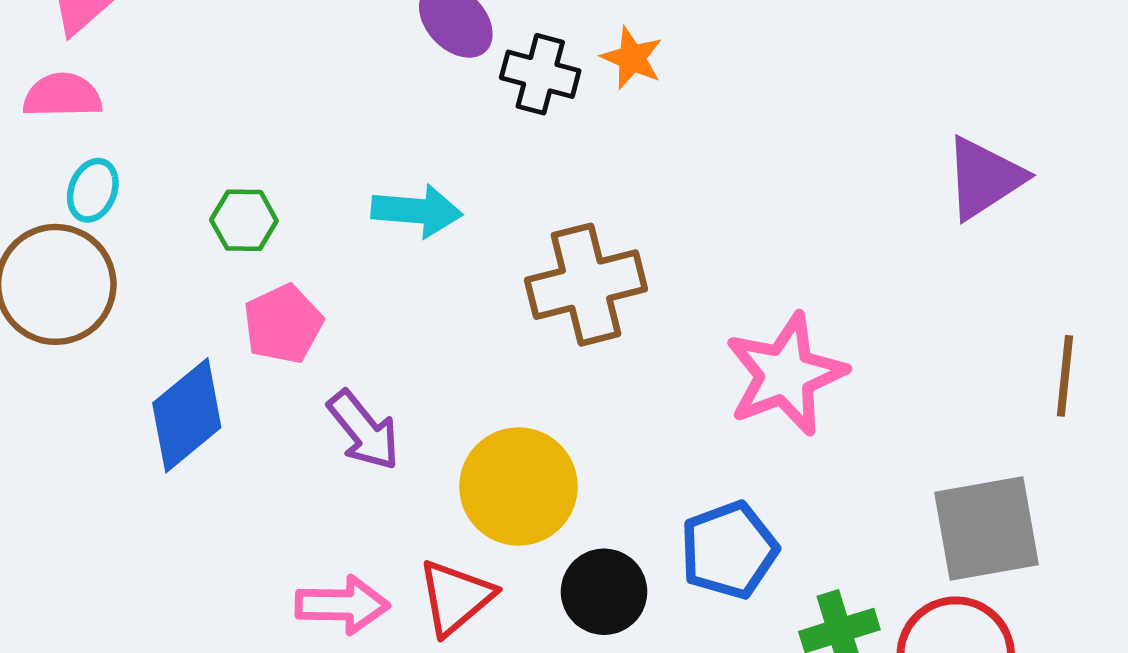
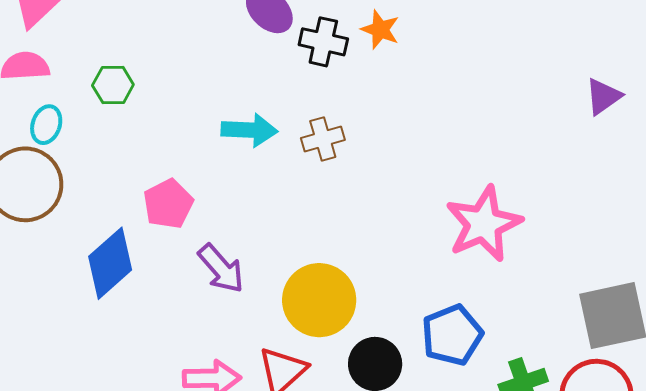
purple triangle: (984, 178) -> (603, 96), size x0.7
green hexagon: (244, 220) -> (113, 85), moved
brown cross: (586, 285) -> (323, 139), moved, size x0.6

